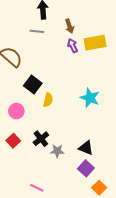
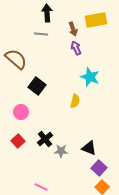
yellow rectangle: (95, 43) -> (96, 20), moved
cyan star: (90, 98) -> (90, 77), moved
yellow semicircle: (48, 100) -> (75, 101), moved
purple square: (86, 168) -> (99, 168), moved

